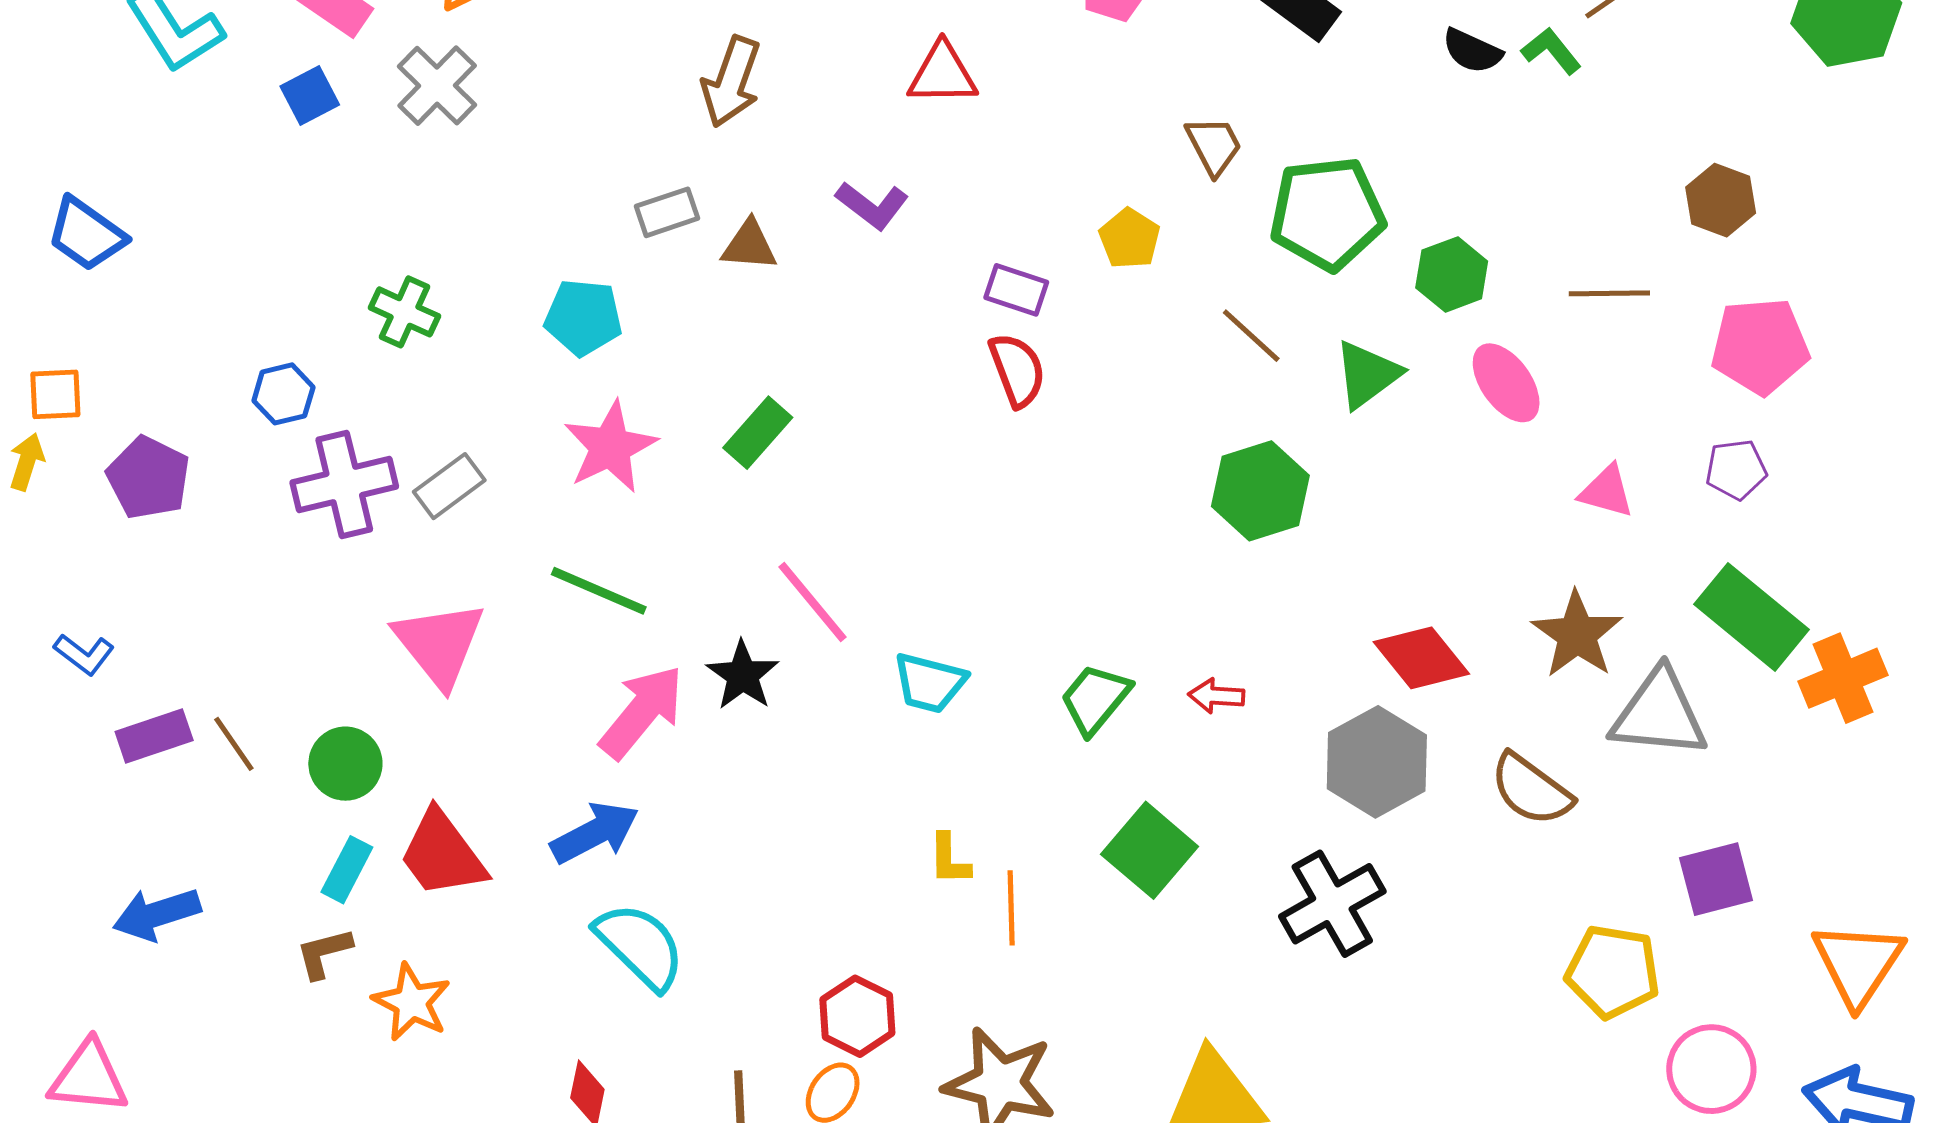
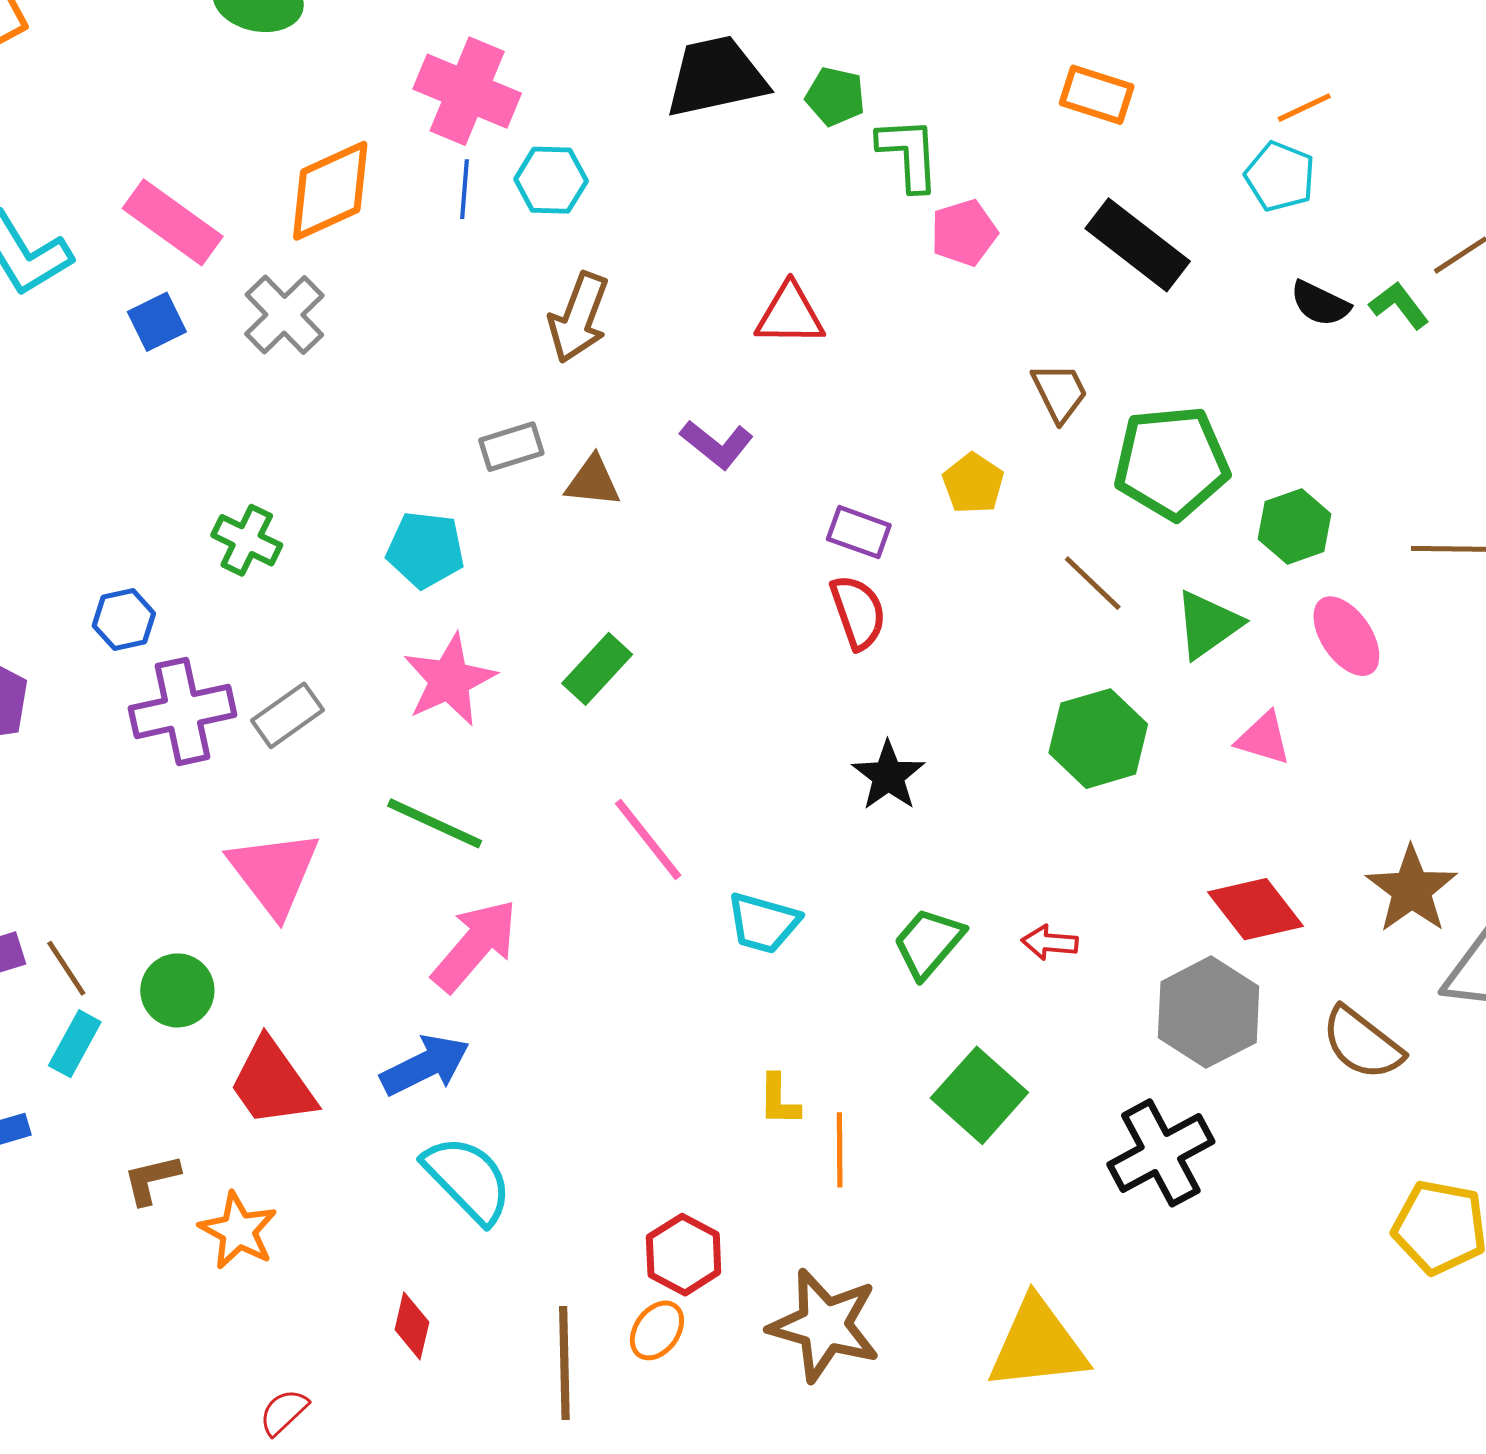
pink triangle: (1606, 491) -> (1264, 738), moved
black star: (743, 675) -> (888, 776), moved
cyan rectangle: (347, 870) -> (75, 1044), moved

